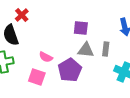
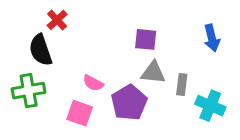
gray rectangle: (106, 49) -> (182, 85), moved

